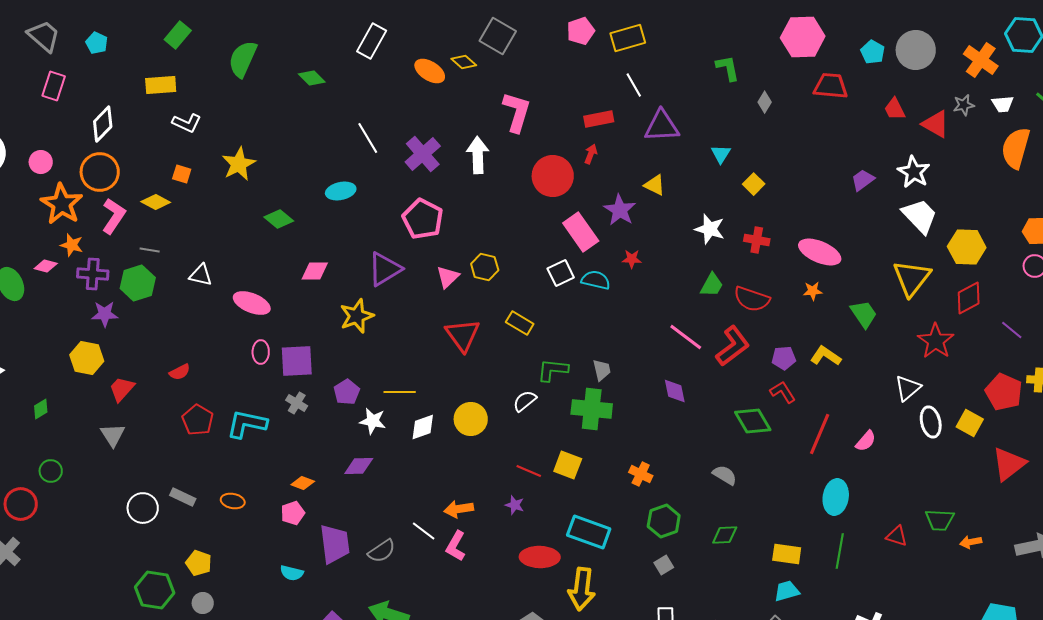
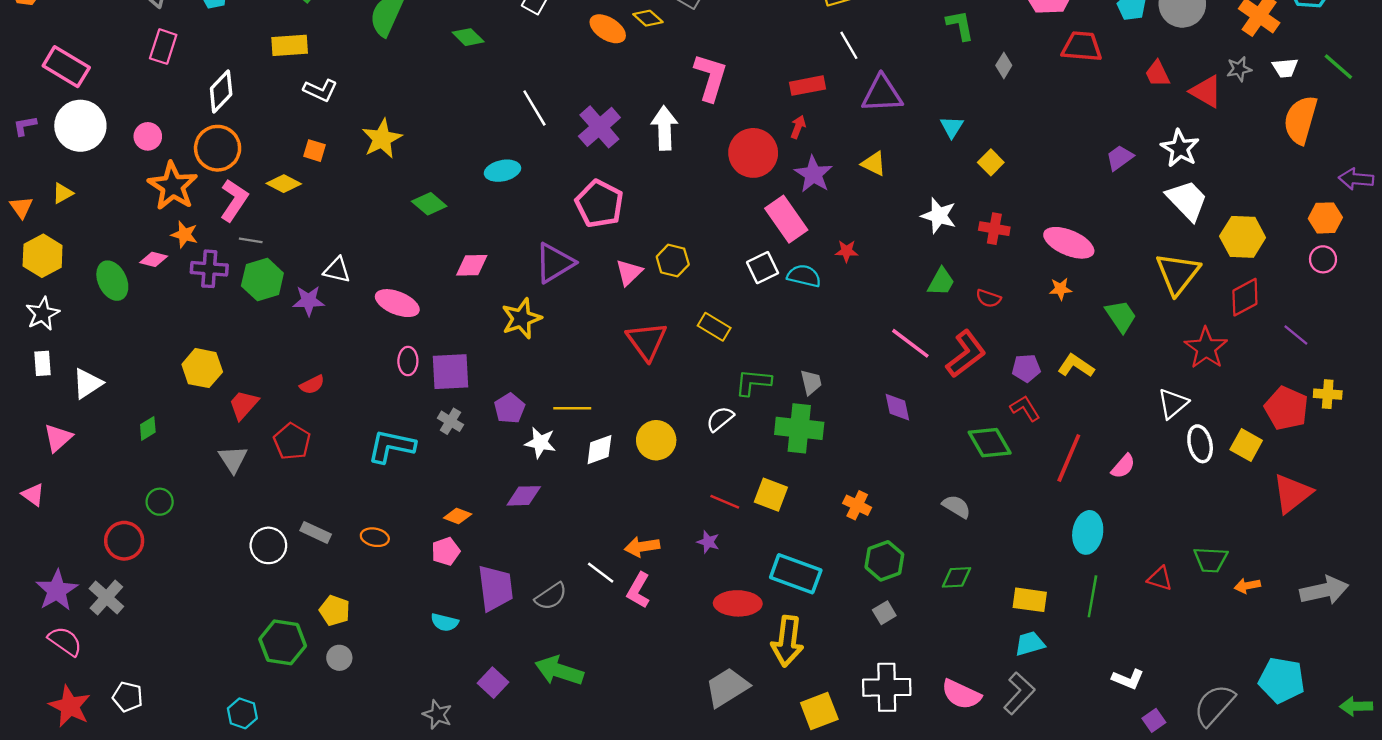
purple star: (620, 210) -> (813, 174), moved
gray line: (150, 250) -> (251, 240), moved
red semicircle: (752, 299) -> (988, 298), size x0.6
purple star: (105, 314) -> (309, 301), moved
red pentagon: (198, 420) -> (292, 441), moved

